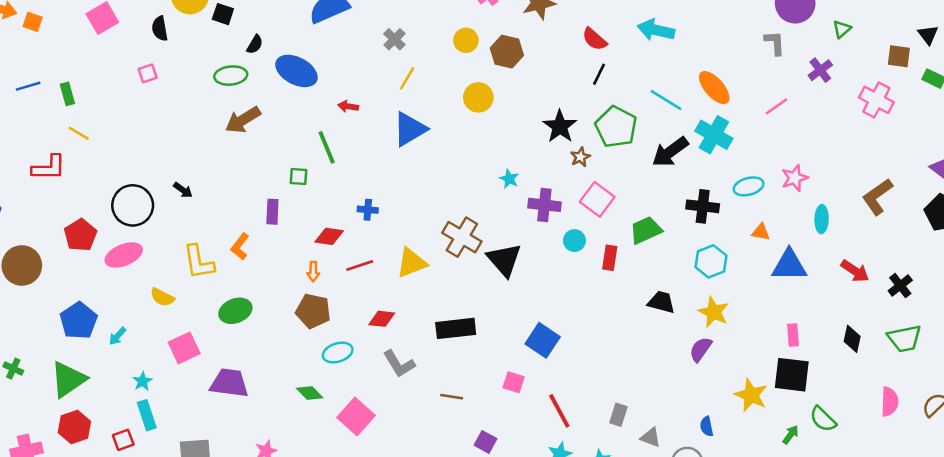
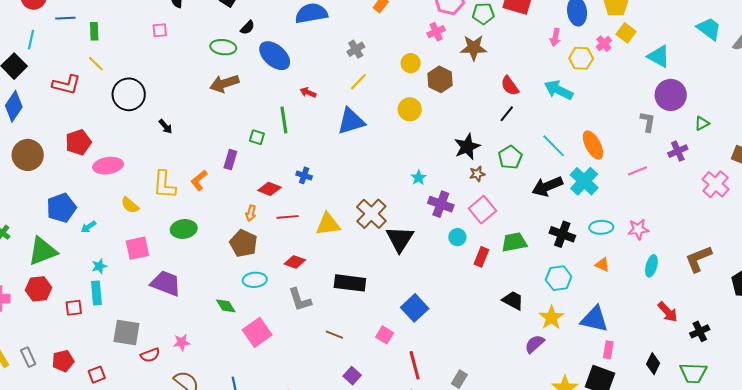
green pentagon: (616, 127) -> (510, 157), size x0.7
black circle: (133, 205) -> (129, 94), moved
blue triangle: (789, 265) -> (594, 319), moved

